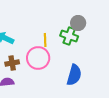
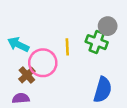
pink circle: (38, 58) -> (43, 63), moved
brown cross: (12, 63) -> (27, 75), turned -32

